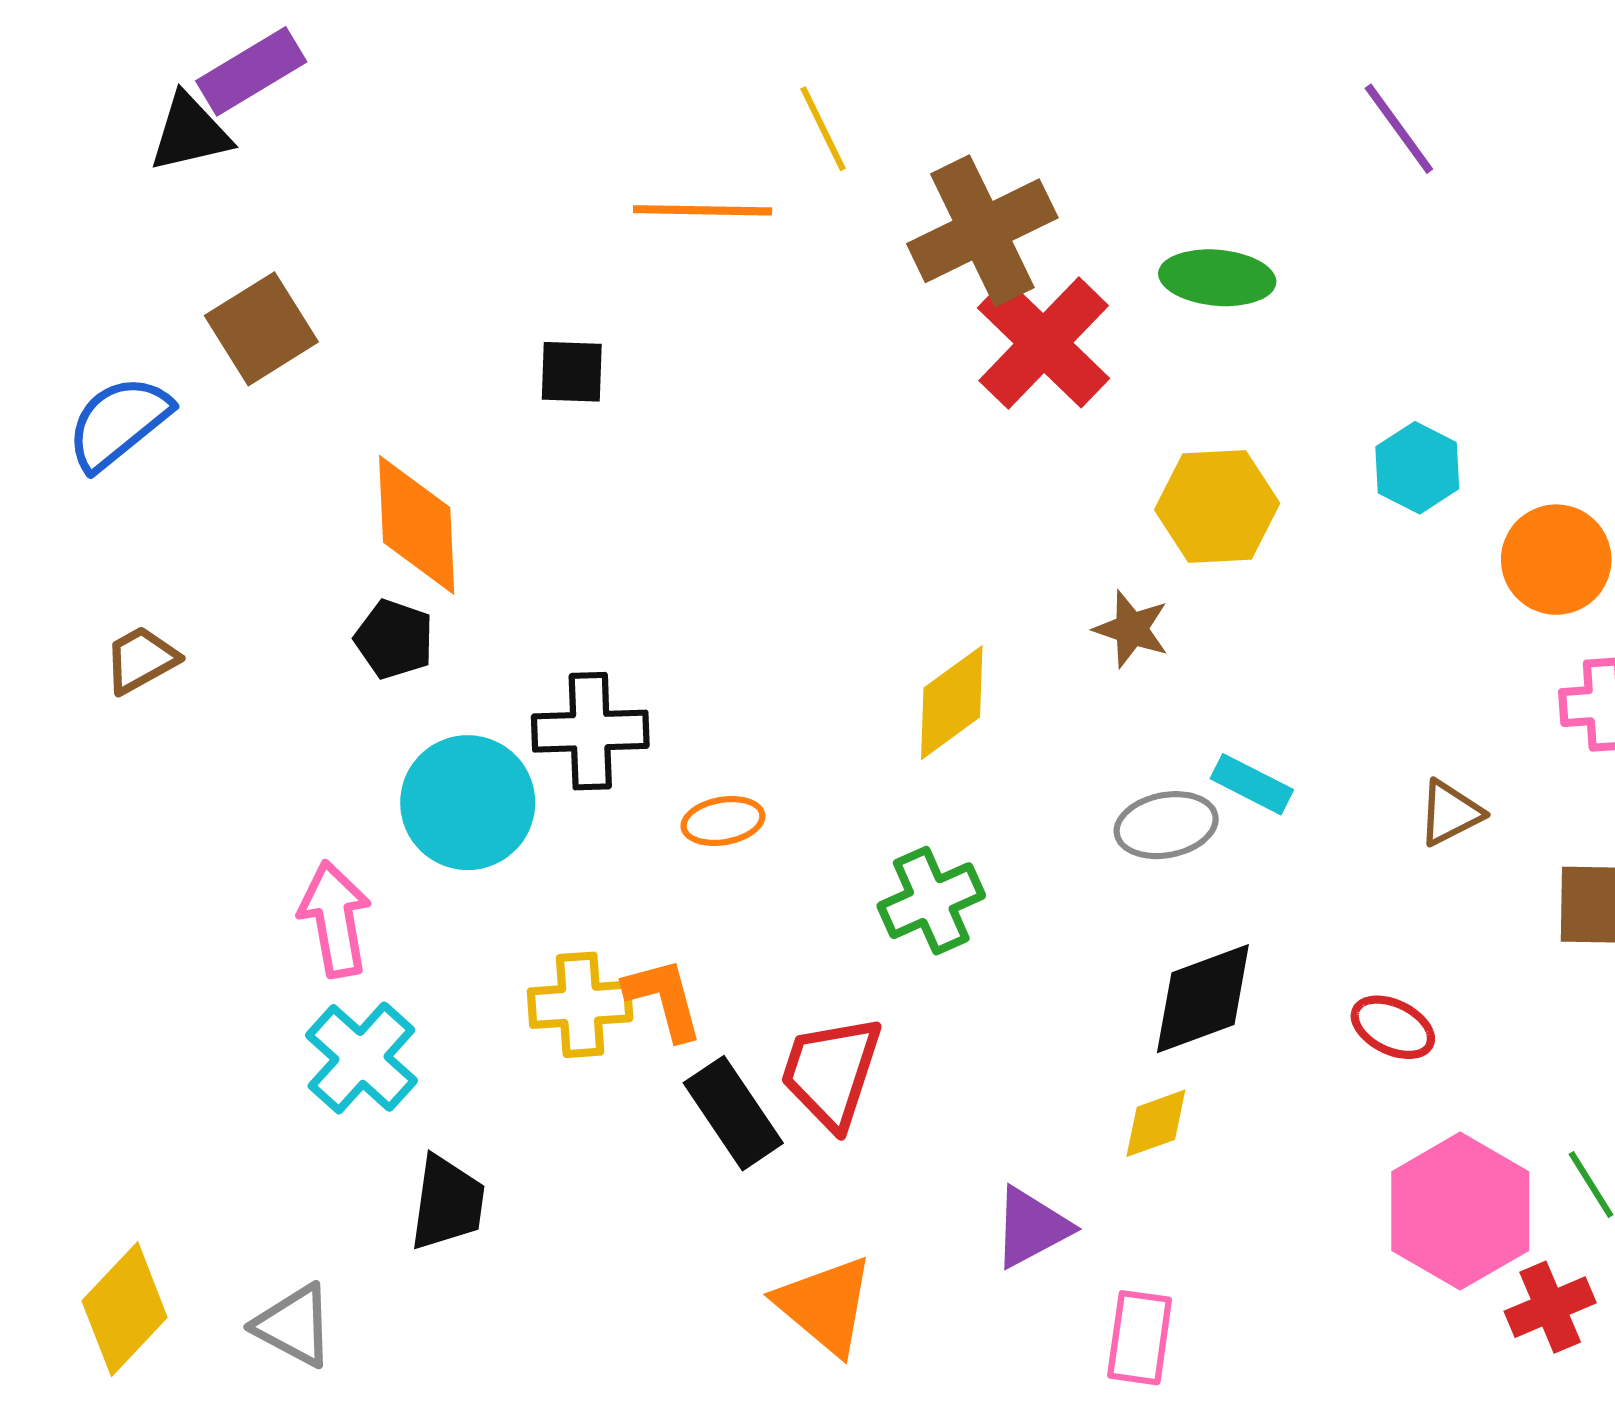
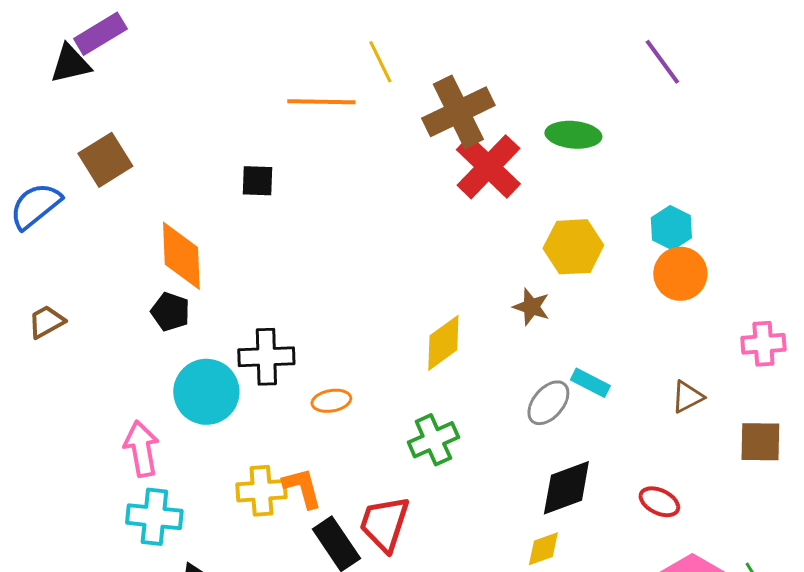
orange circle: (1556, 560) -> (680, 274), moved
gray ellipse: (1166, 825) -> (548, 403), turned -39
cyan cross: (361, 1058) -> (154, 517), turned -36

